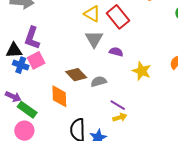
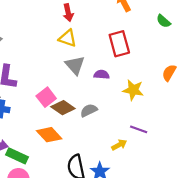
red rectangle: (118, 17) -> (119, 44), moved, turned 35
pink square: (36, 60) -> (46, 97), moved
orange diamond: (59, 96) -> (49, 135), turned -30
purple line: (118, 105) -> (139, 129), moved

